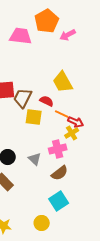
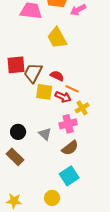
yellow trapezoid: (63, 82) -> (57, 38), moved
red arrow: (76, 122) -> (63, 97), moved

